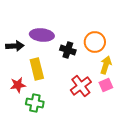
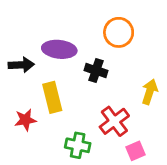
orange circle: (95, 42) -> (119, 32), moved
pink square: (106, 85) -> (136, 151), moved
green cross: (35, 103) -> (78, 145), moved

